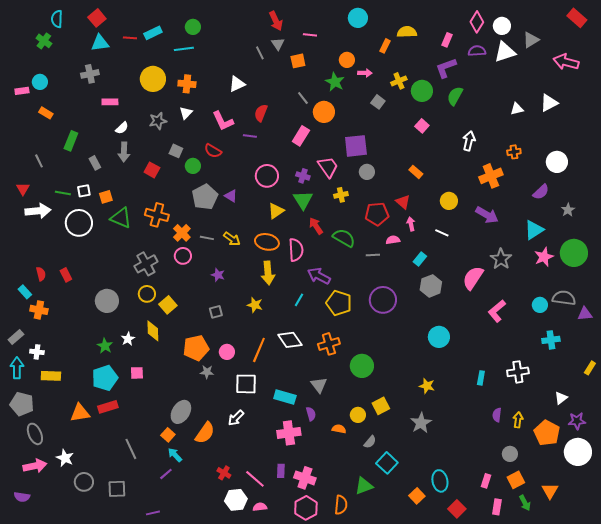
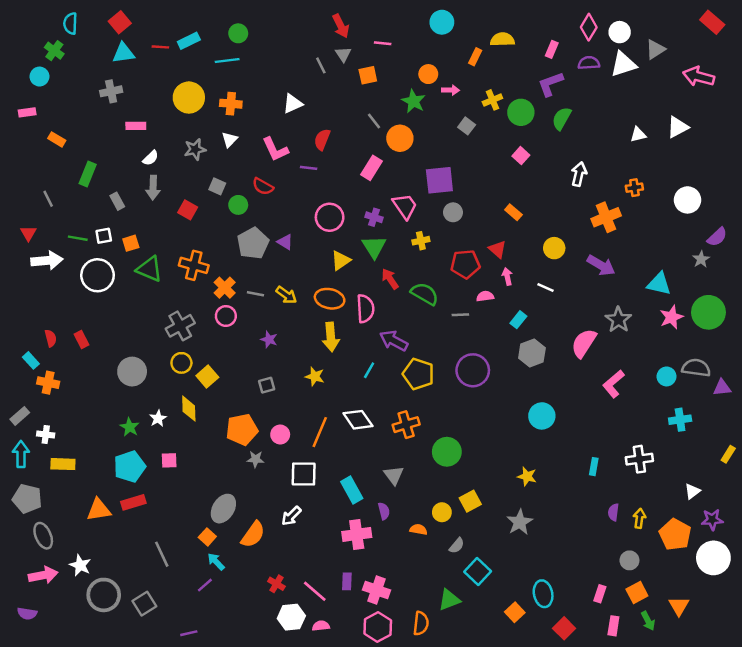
cyan circle: (40, 82) -> (39, 77), moved
purple semicircle: (541, 192) -> (717, 237), moved
cyan triangle: (534, 230) -> (659, 284), turned 45
cyan rectangle: (285, 397) -> (352, 490), turned 45
gray circle: (84, 482) -> (104, 595), size x1.4
gray square: (117, 489) -> (144, 604), turned -30

